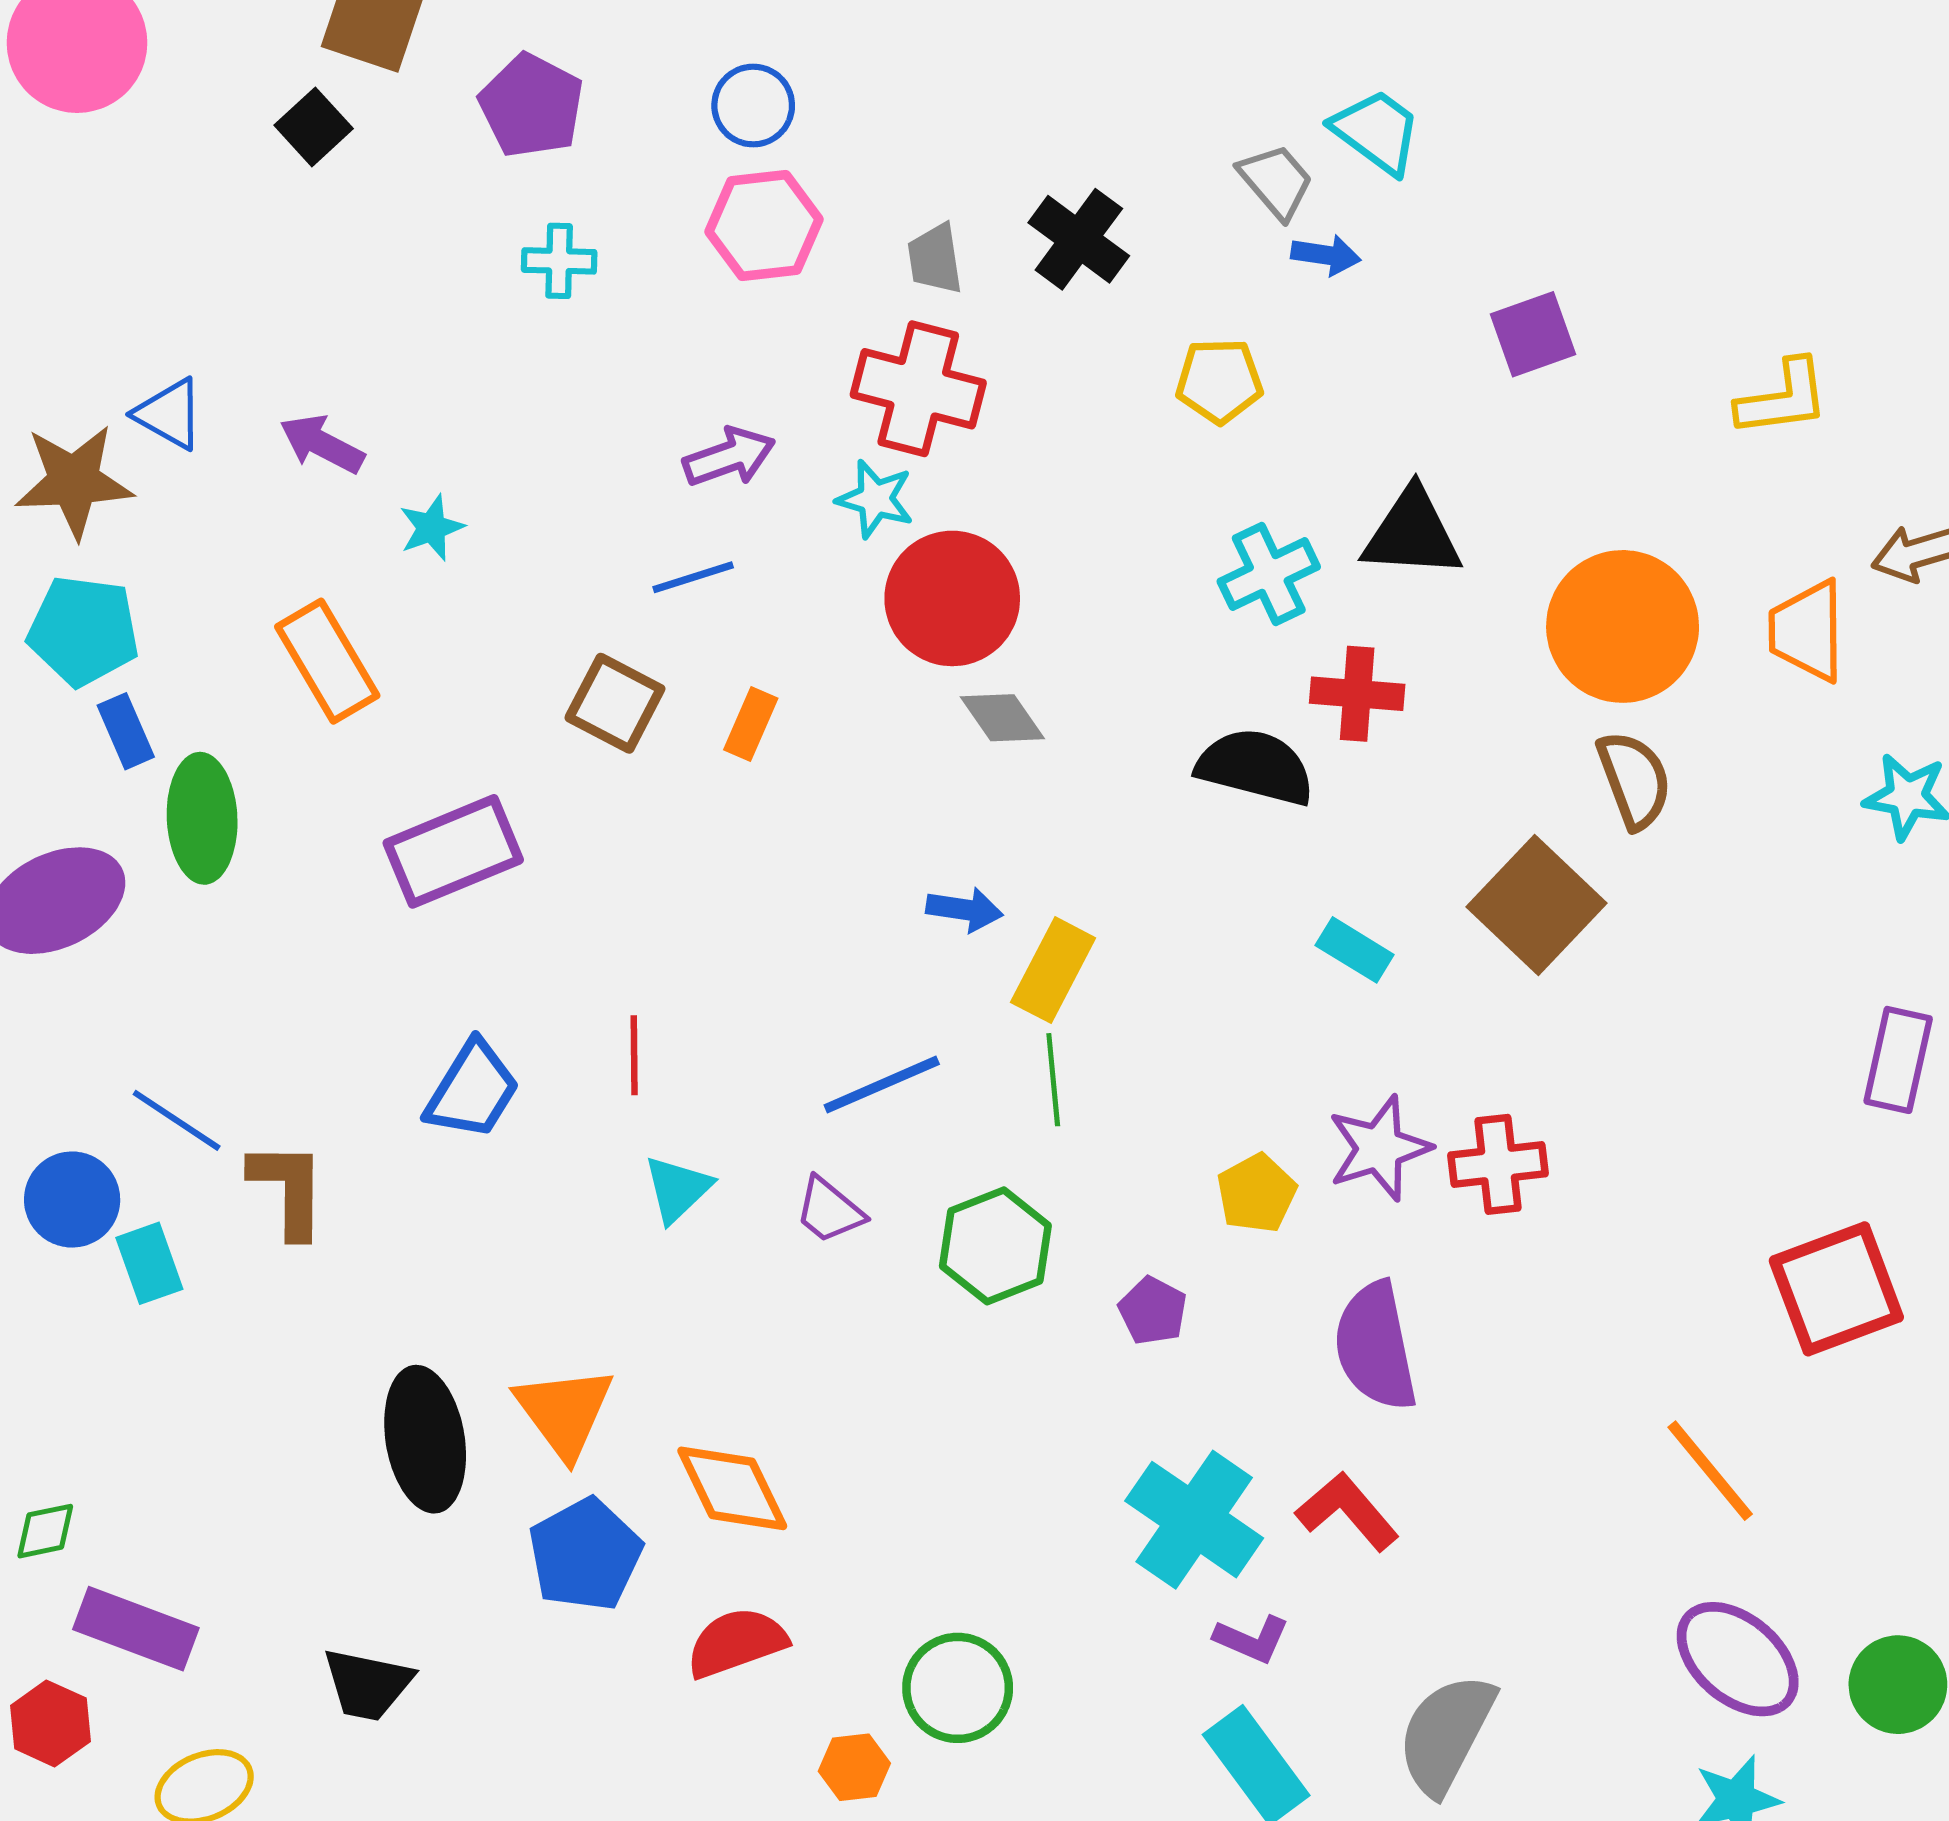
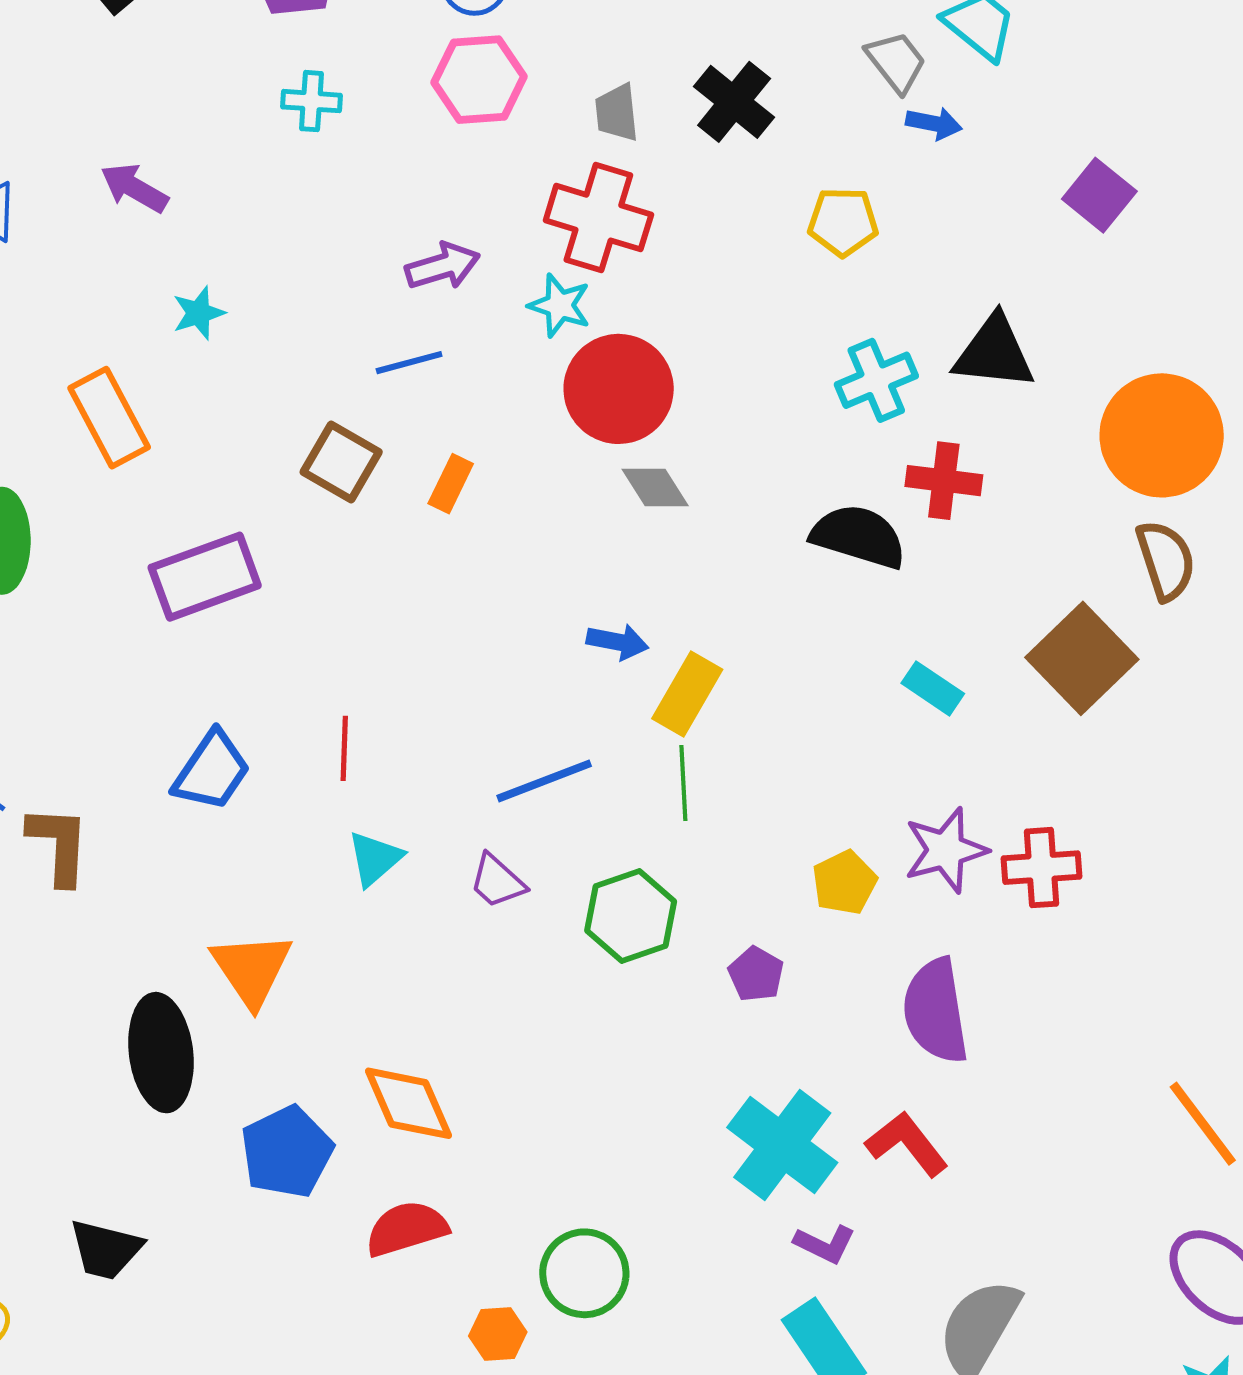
purple square: (1533, 334) -> (1099, 195), turned -34
purple arrow: (322, 444) -> (134, 188), moved
orange triangle: (564, 1412) -> (252, 969), moved

